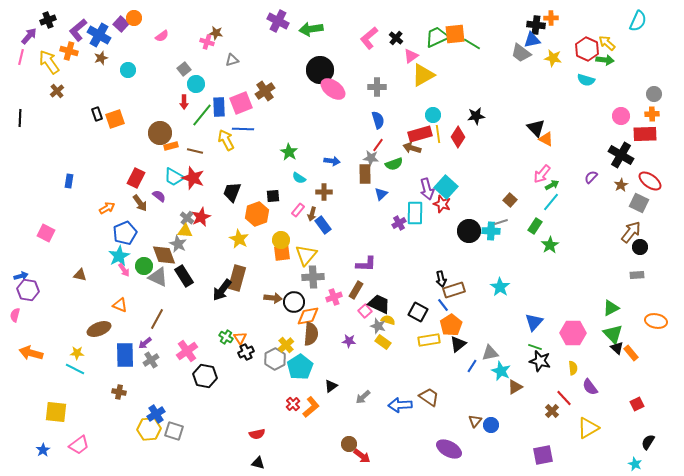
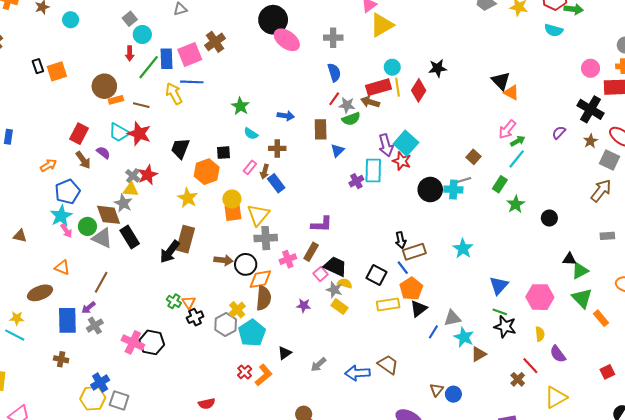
gray star: (371, 158) -> (347, 105), moved
black circle: (640, 247) -> (549, 218), moved
black triangle: (617, 348) -> (569, 259), moved, turned -40
pink cross: (187, 351) -> (133, 342), moved, turned -30

